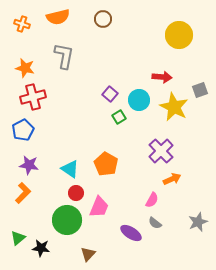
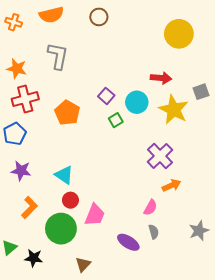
orange pentagon: (106, 164) -> (67, 113), moved
orange L-shape: (23, 193) -> (29, 208), moved
gray semicircle: (155, 223) -> (154, 232), turned -144

